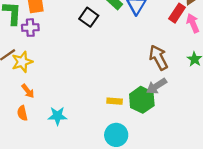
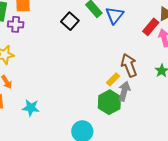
gray arrow: (156, 86) -> (124, 91), turned 132
yellow rectangle: (115, 101) -> (113, 79), moved, turned -56

